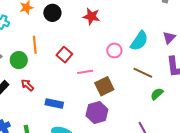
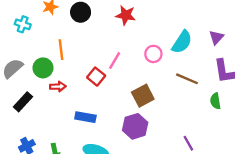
red square: (64, 55) -> (96, 77), moved
pink line: (85, 72) -> (115, 60), moved, turned -49
red arrow: (27, 85) -> (58, 87), moved, turned 136
green semicircle: (157, 94) -> (215, 101), moved, turned -56

